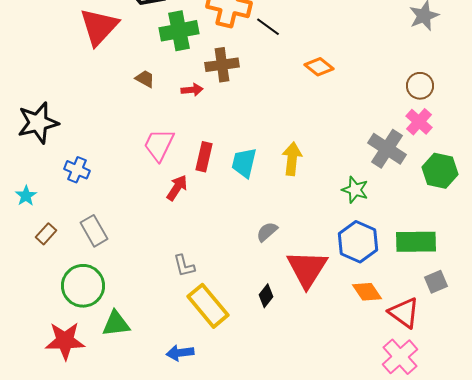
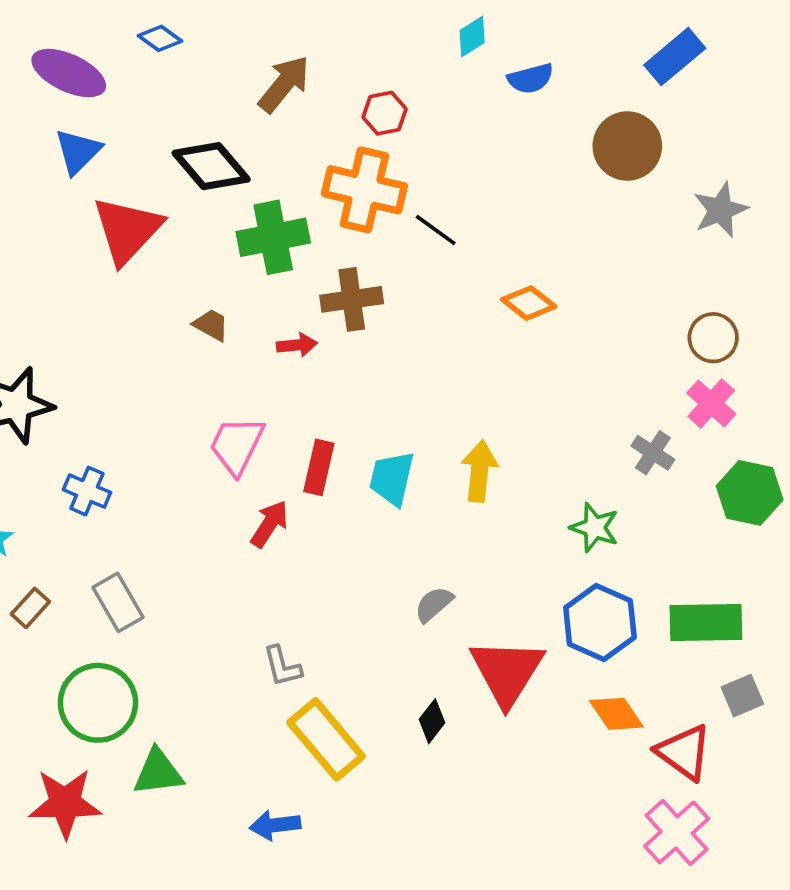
gray cross: (387, 149) -> (653, 453), size x0.6

